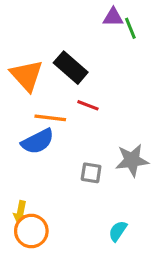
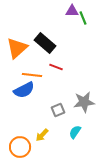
orange triangle: (27, 75) -> (17, 48), turned 30
gray square: (91, 173) -> (58, 110), turned -32
yellow arrow: (20, 212) -> (42, 135), moved, turned 32
cyan semicircle: (118, 231) -> (75, 132), moved

